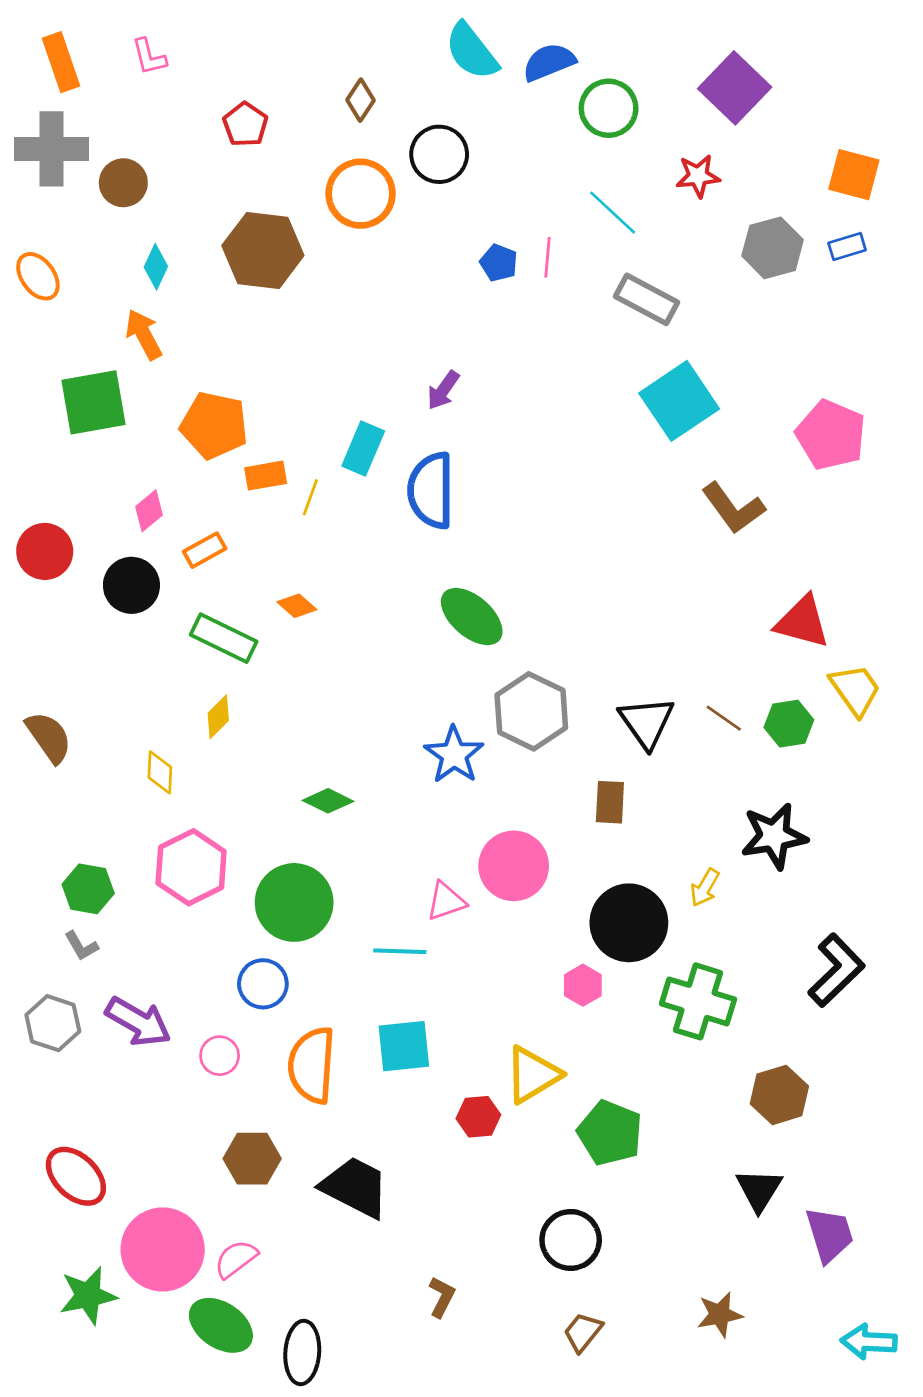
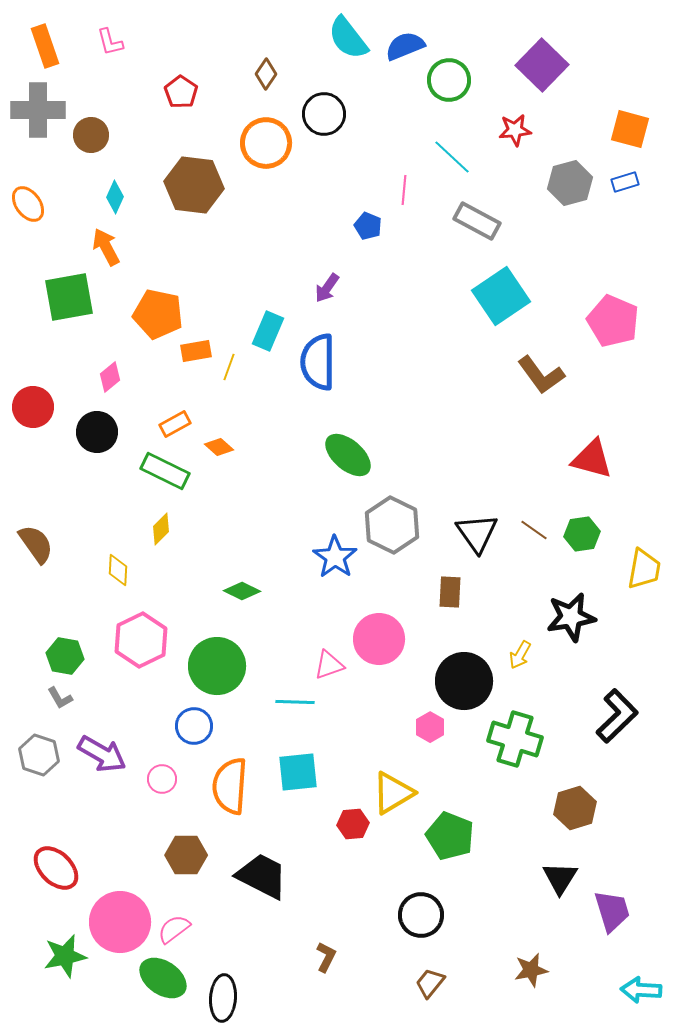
blue pentagon: (499, 263) -> (368, 226), moved
orange rectangle: (205, 550) -> (175, 424), moved
yellow trapezoid: (855, 690) -> (644, 569), moved, turned 45

